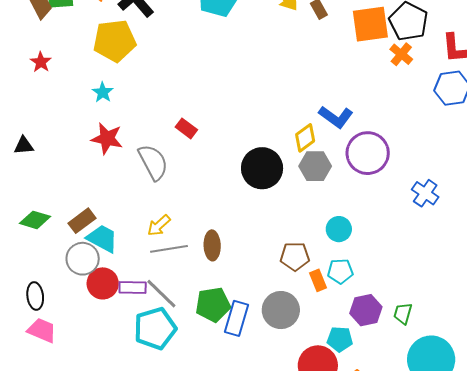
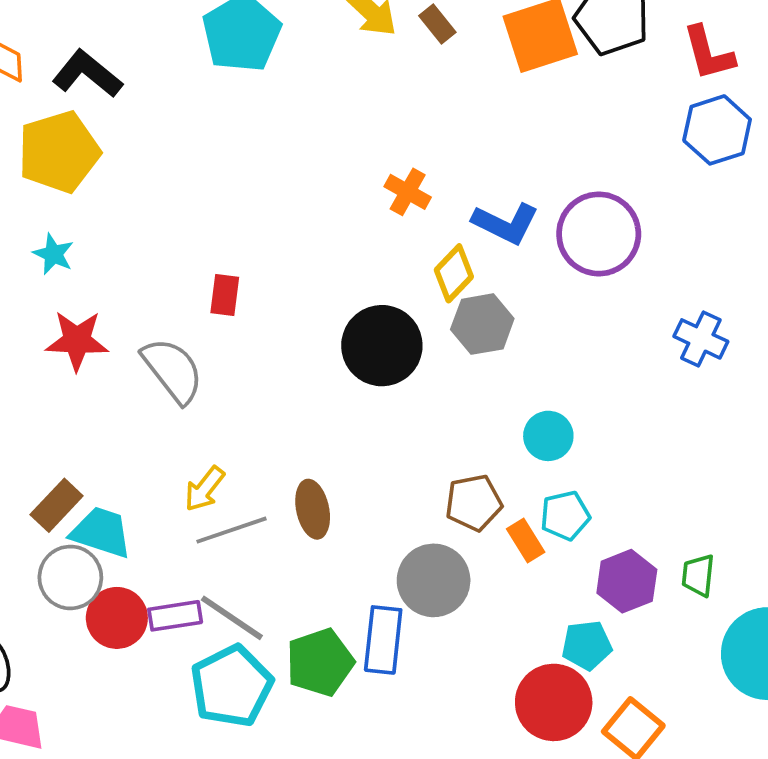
orange cross: (401, 54) -> (408, 192), moved
red rectangle: (186, 128) -> (225, 295), turned 70
purple circle: (368, 153) -> (599, 234), moved
green pentagon: (213, 305) -> (320, 662), moved
gray circle: (281, 310) -> (434, 580), moved

